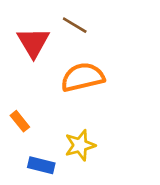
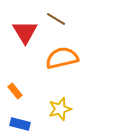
blue rectangle: (41, 165) -> (20, 124), moved

